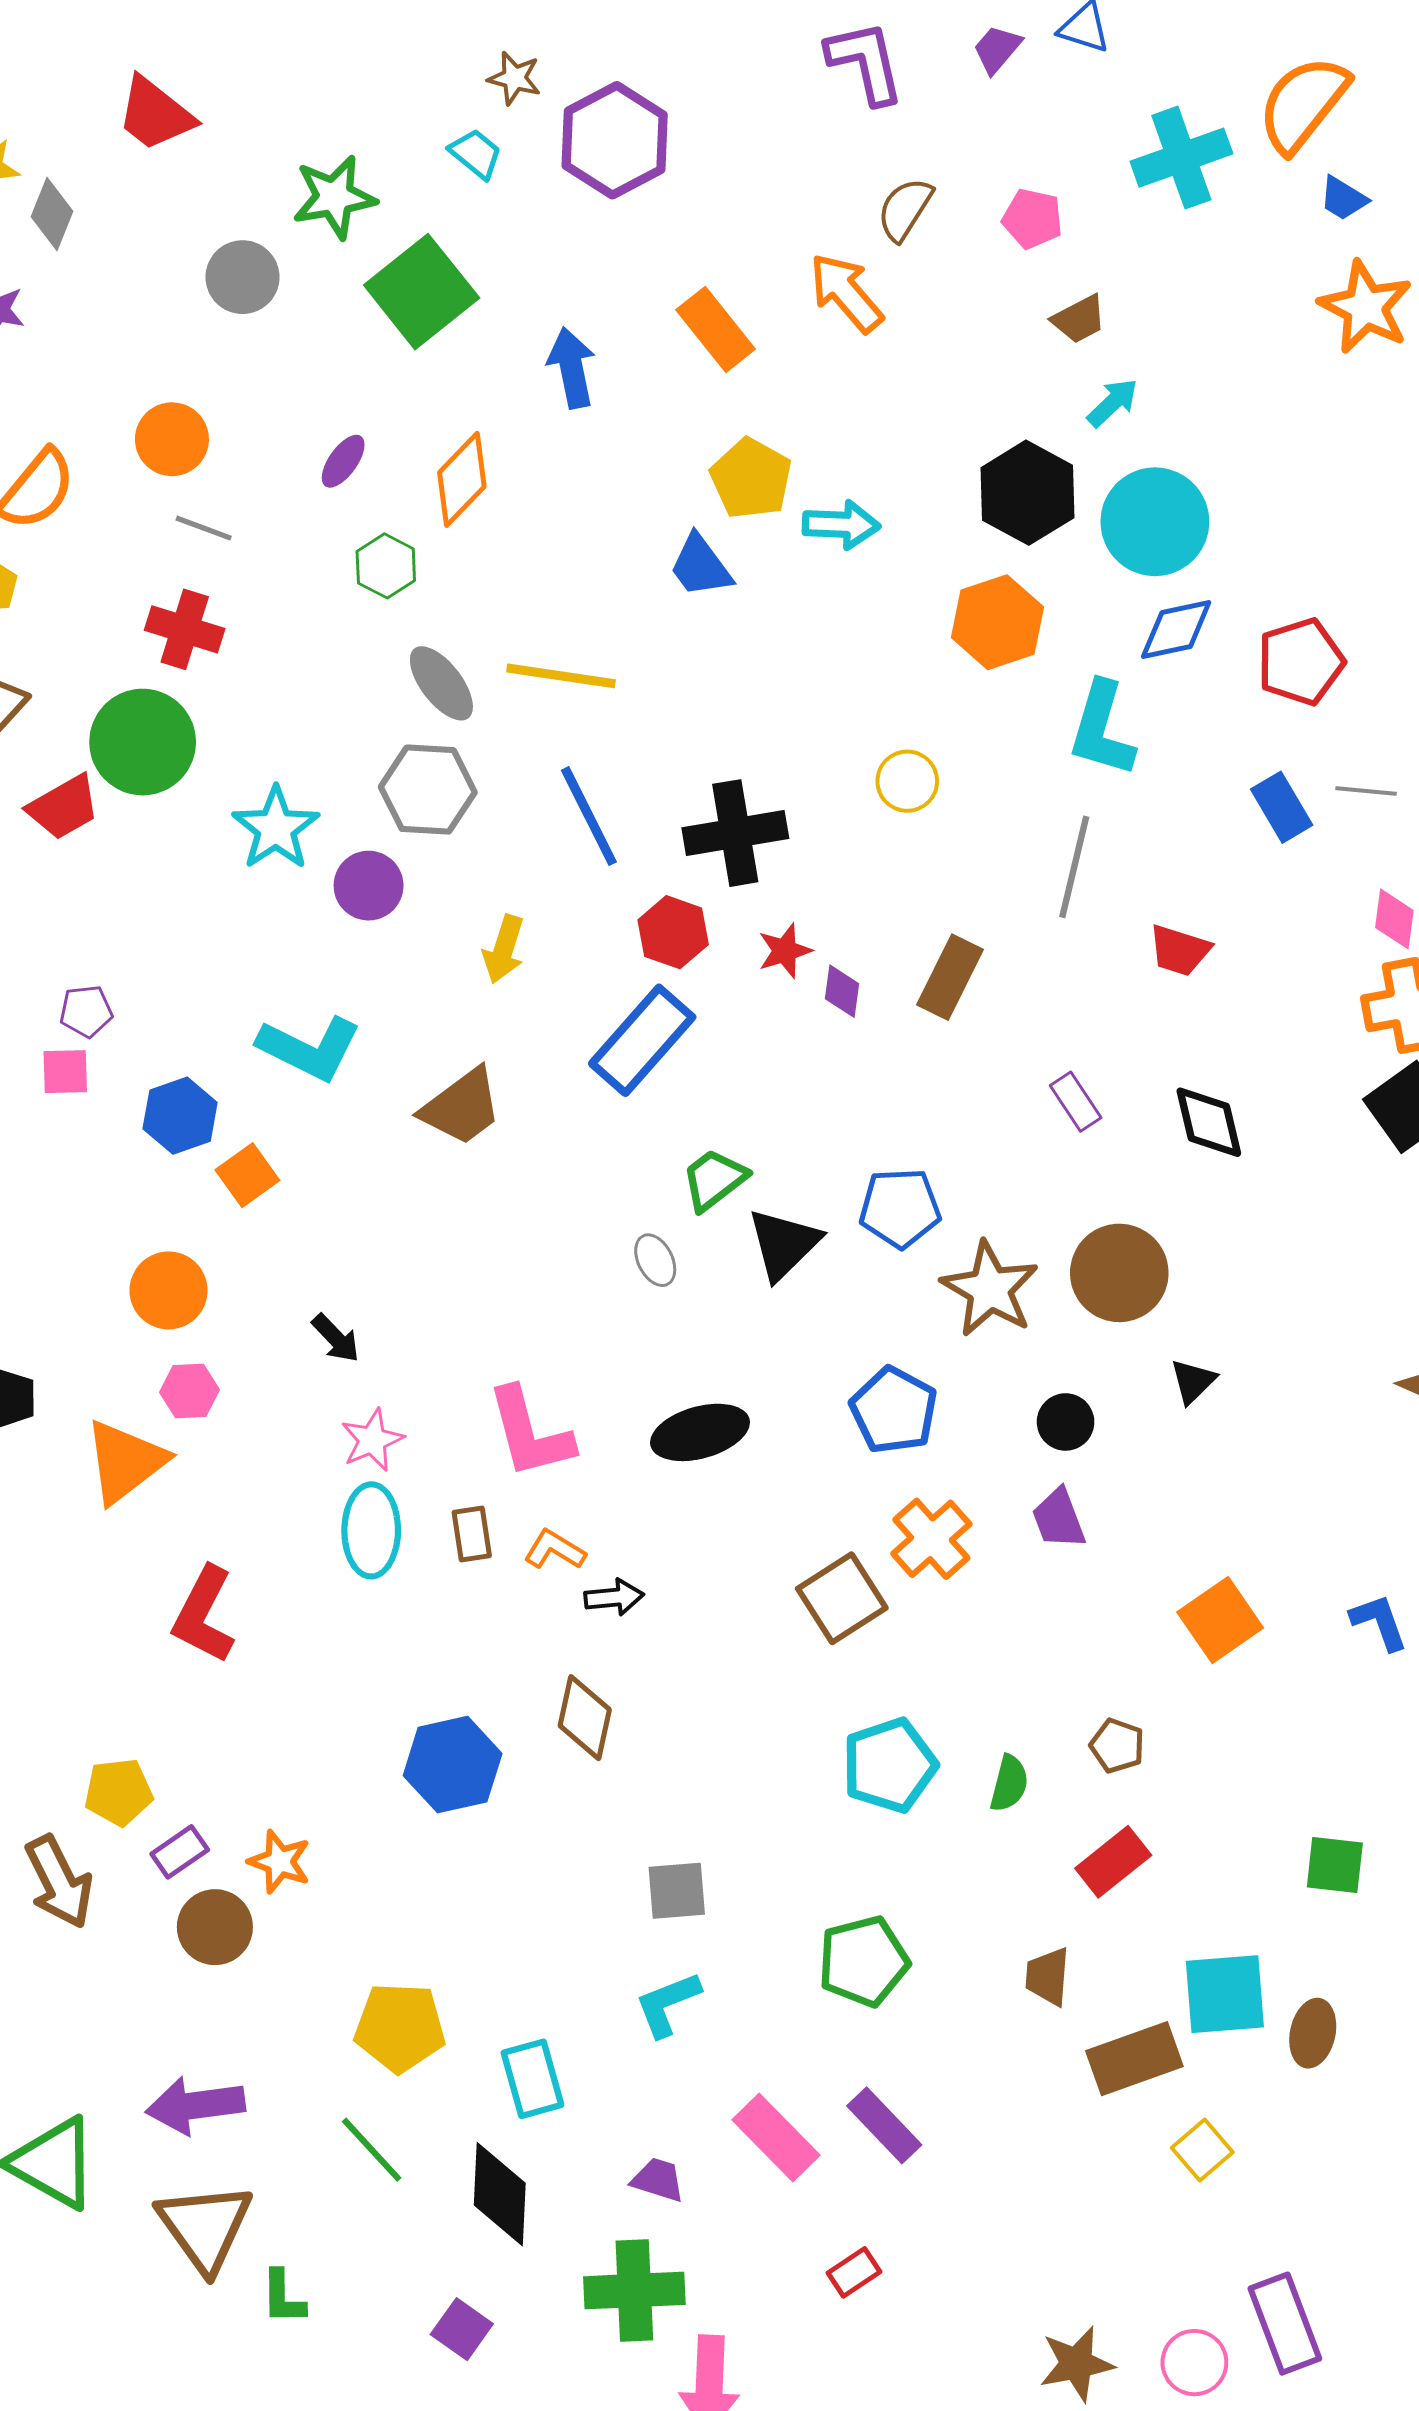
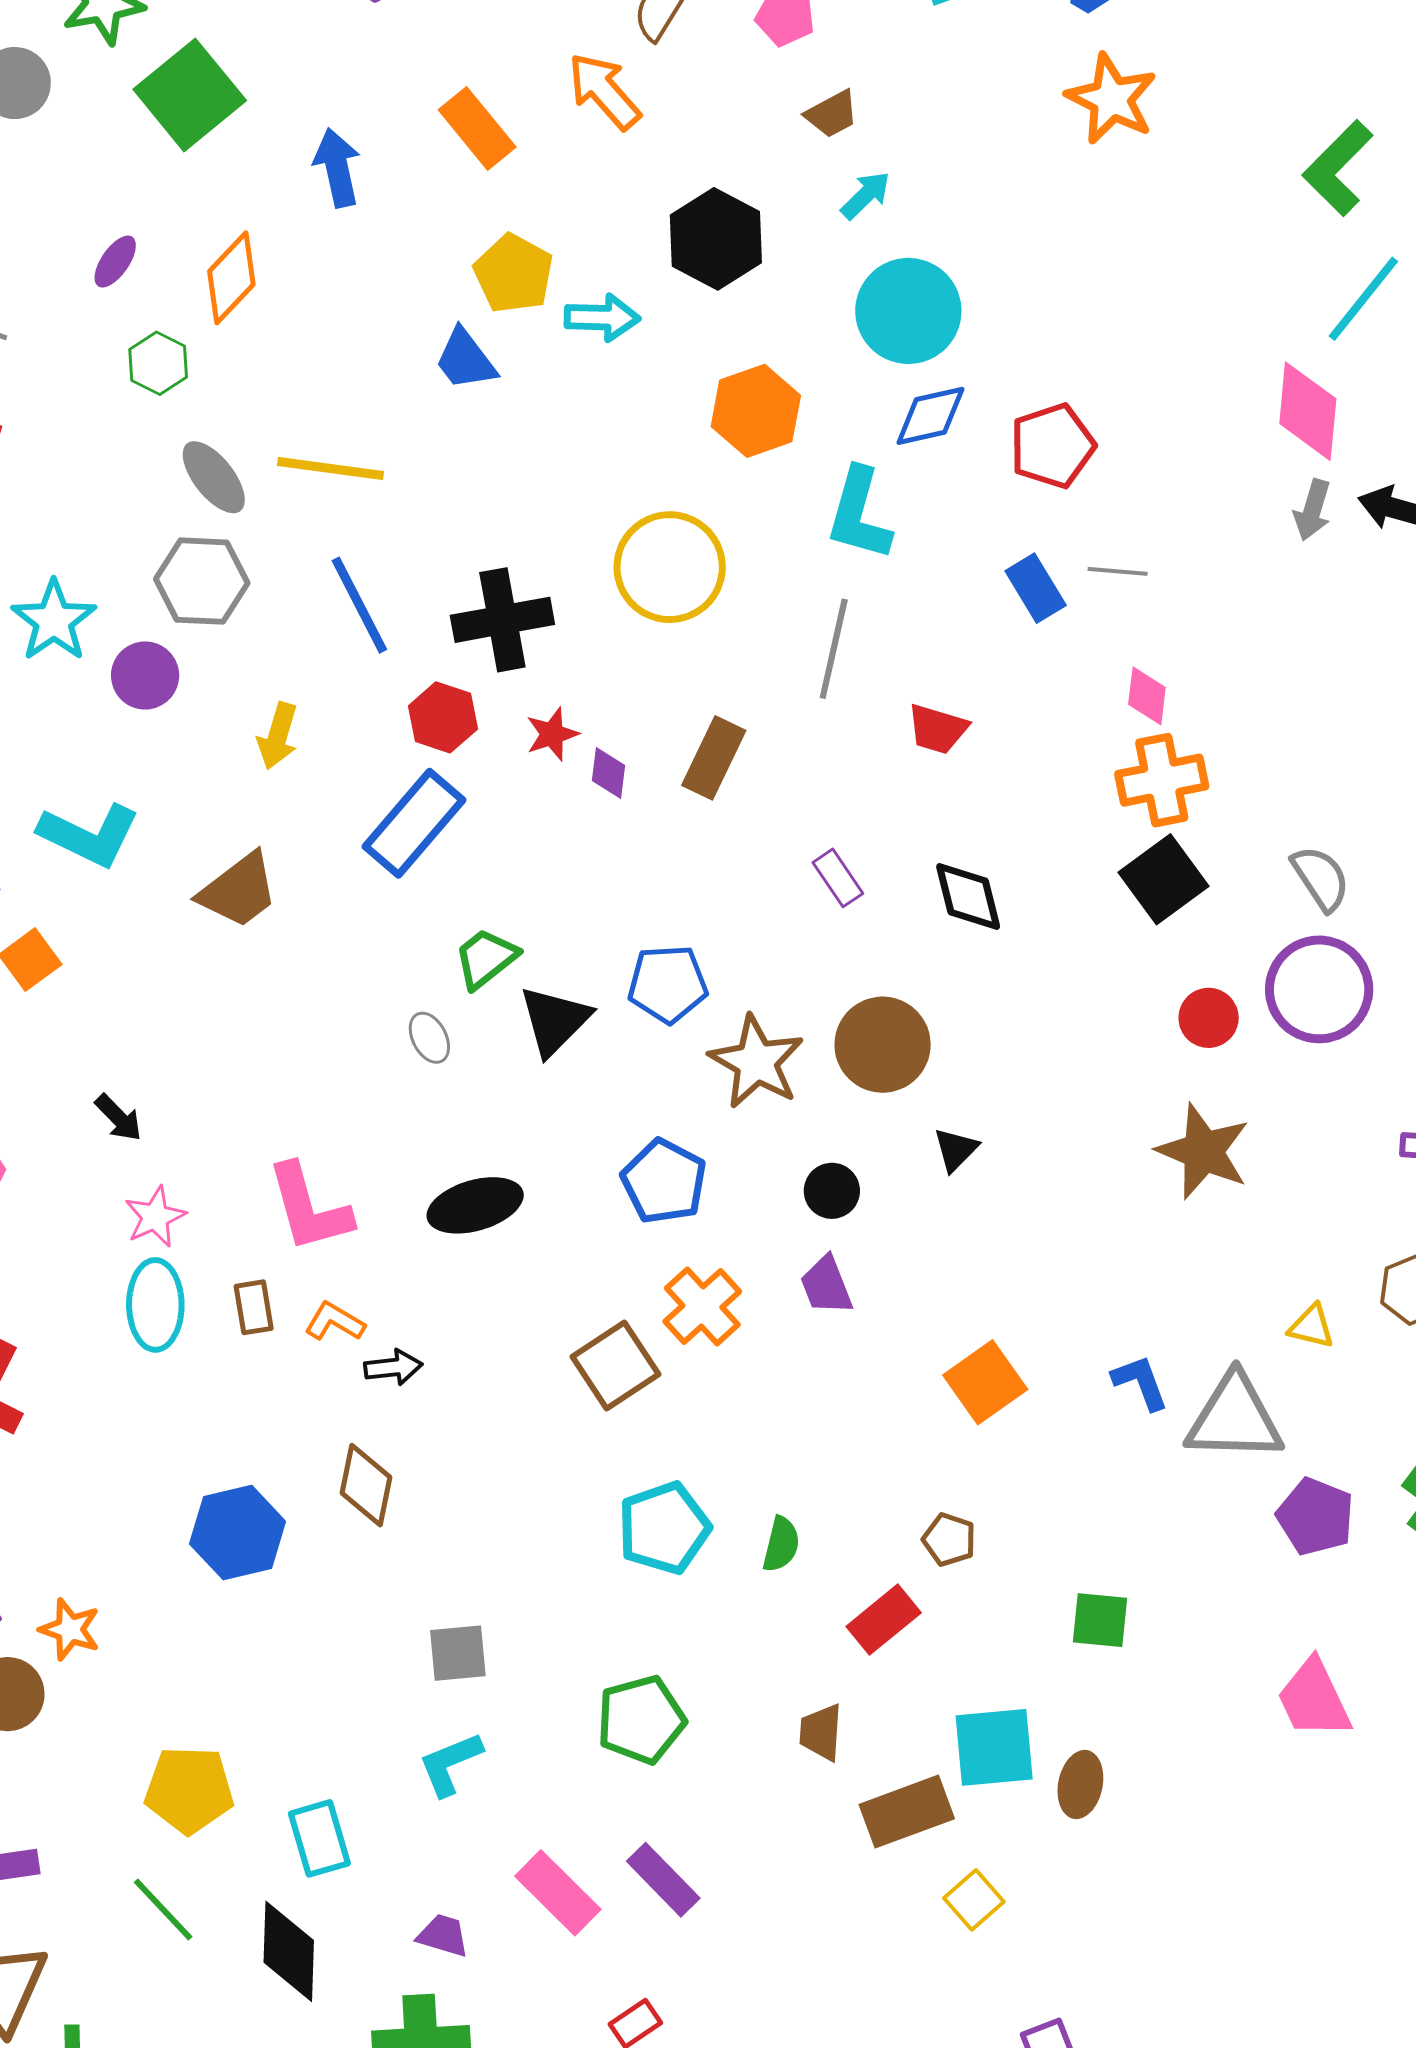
black hexagon: (1027, 493) -> (716, 239), moved
yellow circle: (907, 781) -> (670, 567), size x1.8
brown pentagon: (1117, 1746) -> (949, 1540), moved

